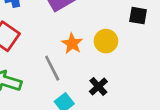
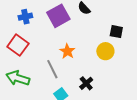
yellow circle: (106, 41) -> (105, 51), moved

